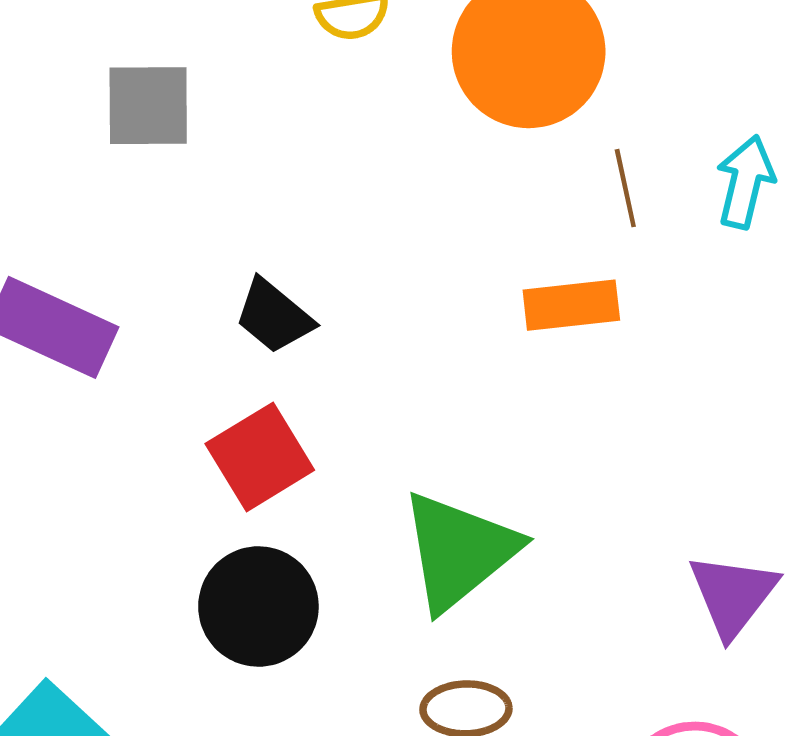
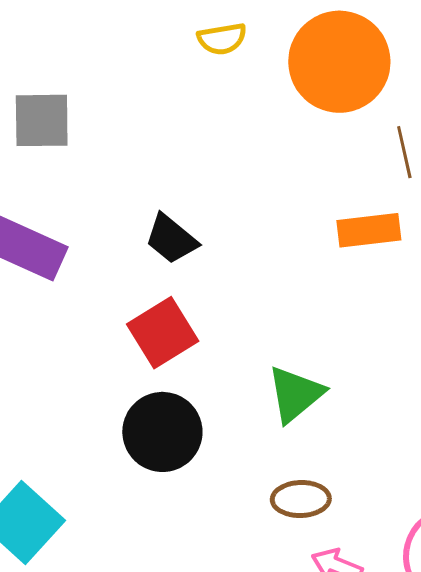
gray square: (148, 106) -> (42, 120), moved
green triangle: (459, 551) -> (295, 394), size x0.7

